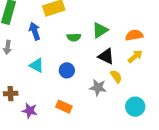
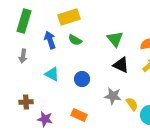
green triangle: (100, 30) -> (115, 39), turned -36
green semicircle: (74, 37) -> (75, 40), moved, turned 32
yellow semicircle: (116, 76) -> (132, 104), moved

